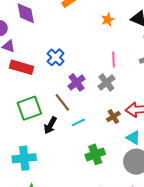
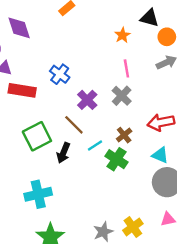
orange star: (108, 20) -> (122, 35), moved
brown cross: (113, 117) -> (124, 135), moved
green cross: (95, 154) -> (117, 159), moved, turned -30

